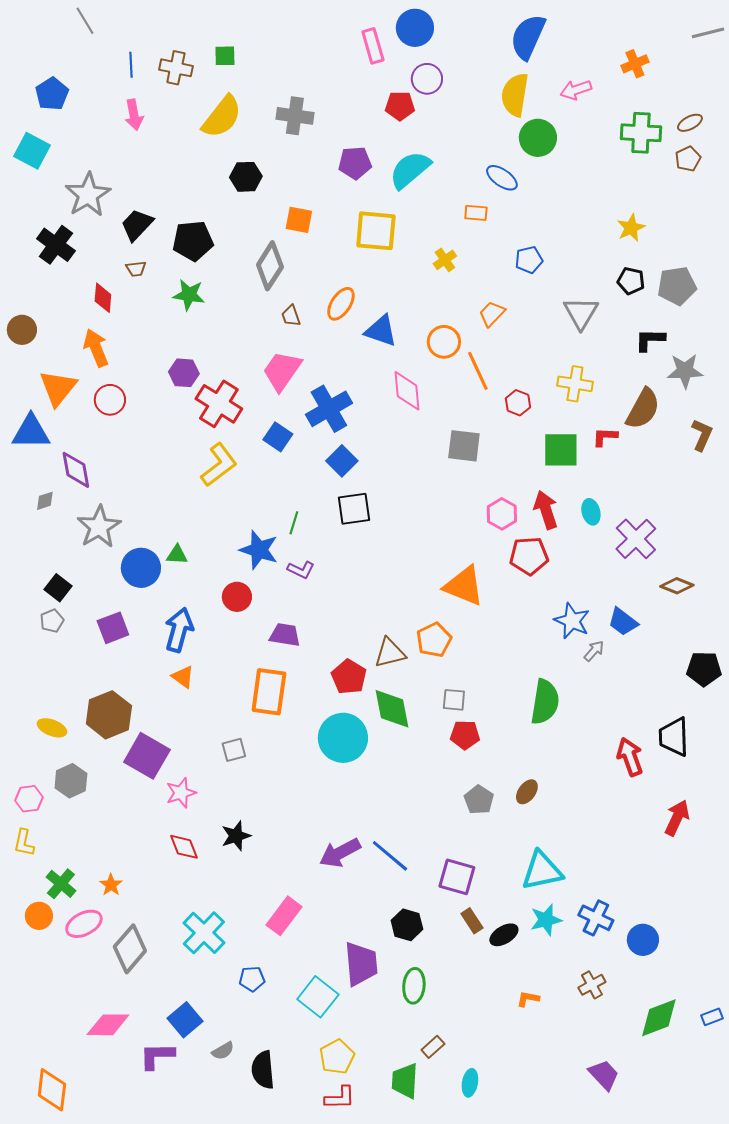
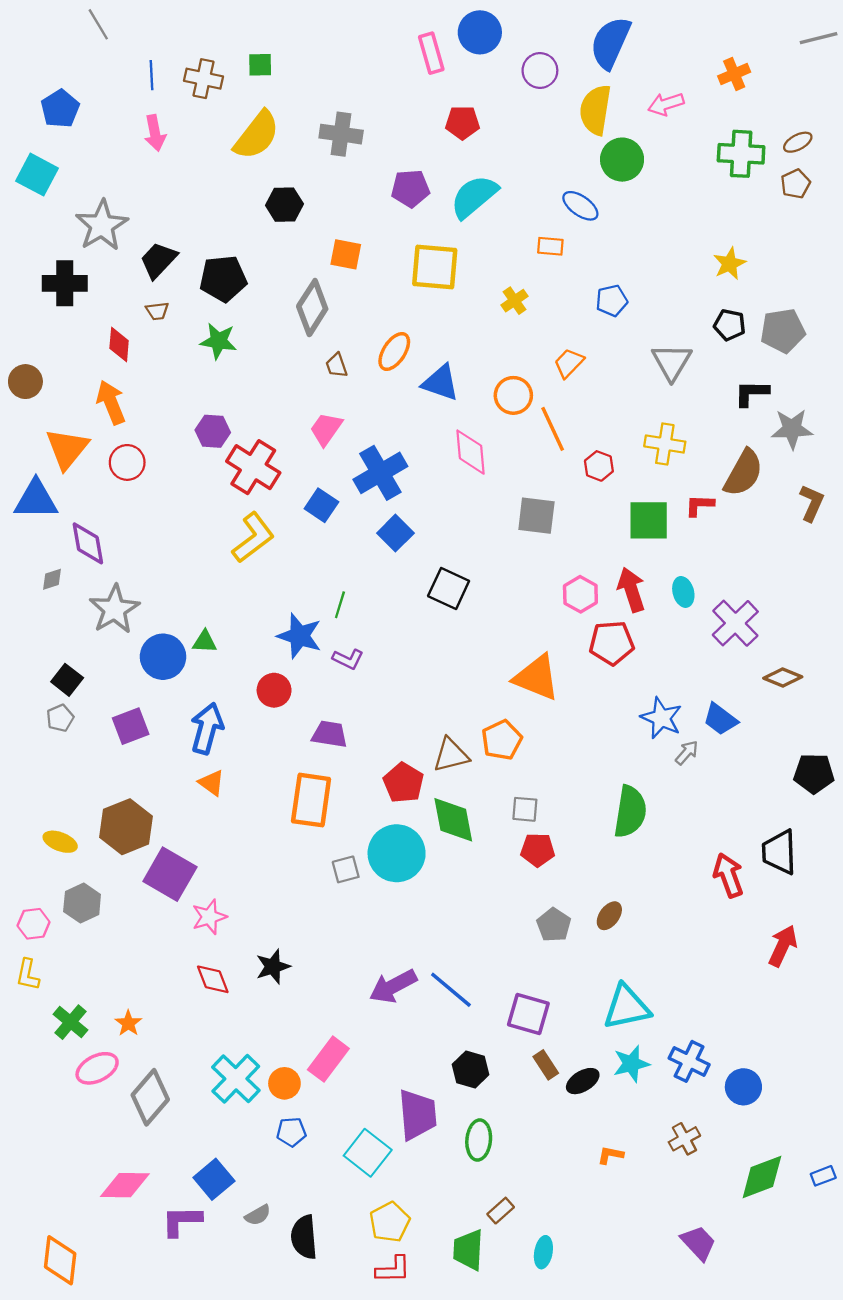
purple circle: (427, 79) -> (540, 71), moved
black cross: (56, 245) -> (65, 283), turned -36
pink trapezoid: (282, 371) -> (326, 429), size x0.7
black square: (354, 509) -> (449, 589), moved, turned 33
gray square: (234, 750) -> (346, 869), moved
orange circle: (39, 916) -> (284, 1083), moved

